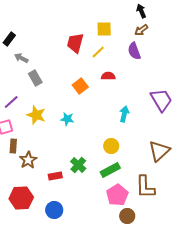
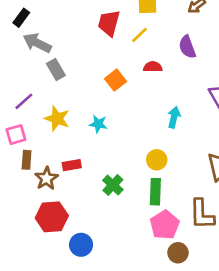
purple semicircle: (134, 51) -> (187, 47), moved
gray arrow: (21, 58) -> (37, 43), size x1.5
green rectangle: (110, 170) -> (155, 192), turned -60
red rectangle: (55, 176) -> (72, 165), moved
red hexagon: (21, 198) -> (52, 217), moved

